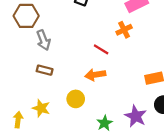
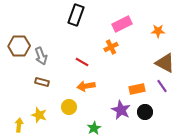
brown hexagon: (26, 16) -> (19, 46), moved
red line: (101, 49) -> (82, 62), moved
purple star: (136, 116) -> (121, 110), moved

